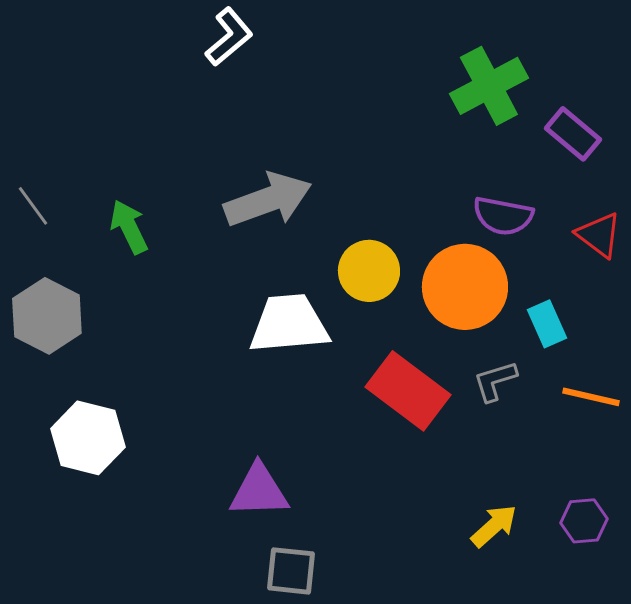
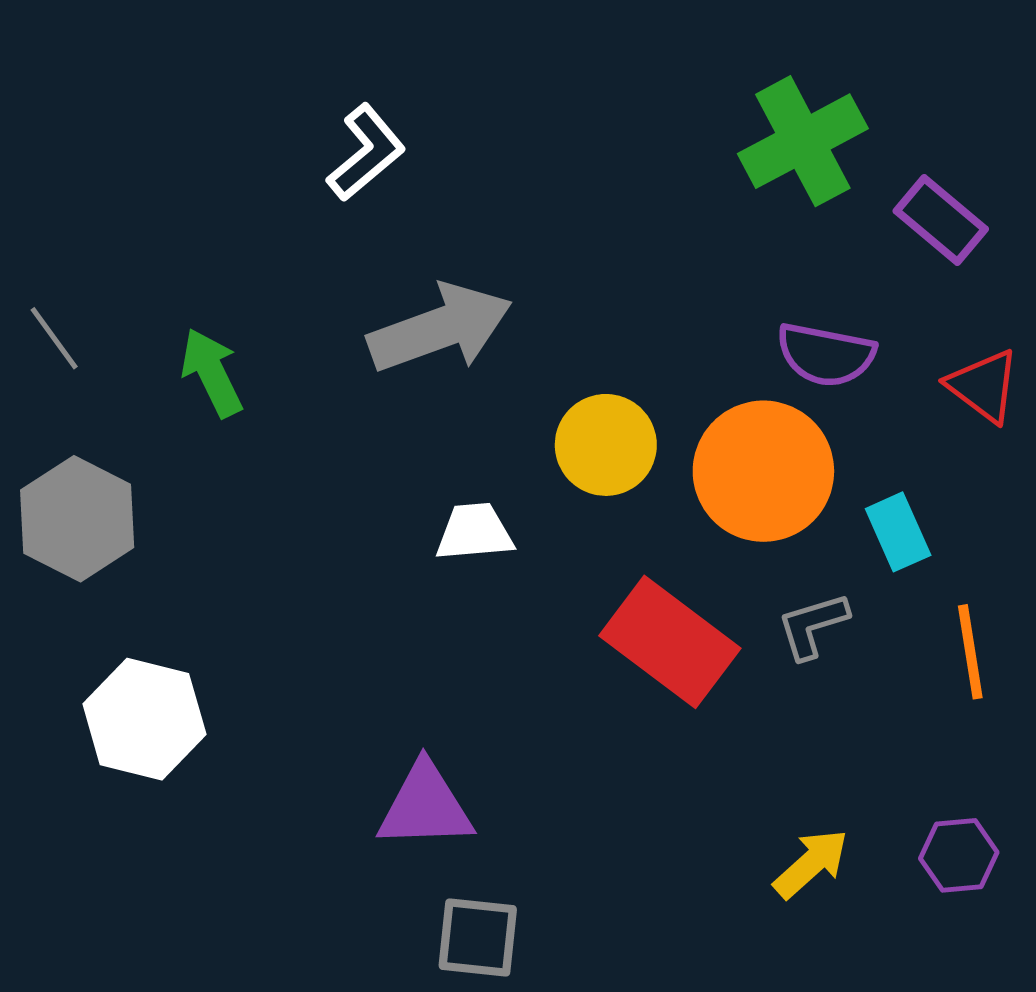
white L-shape: (229, 37) -> (366, 153), moved
white trapezoid: (289, 324) -> (474, 532), size x0.6
orange line: (591, 397) -> (970, 652), turned 68

